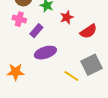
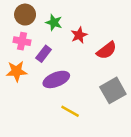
orange star: (16, 72) -> (16, 71), moved
yellow line: (71, 76) -> (70, 111), moved

